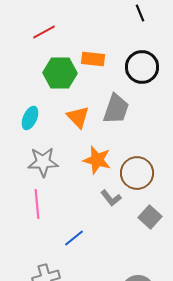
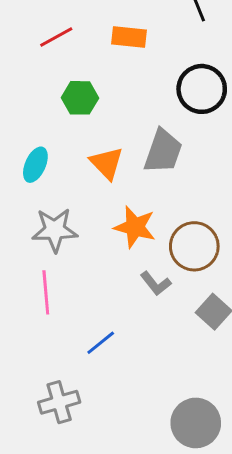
orange rectangle: (93, 59) -> (129, 37), moved
green hexagon: (60, 73) -> (80, 98), size x0.7

